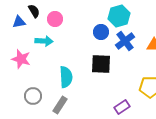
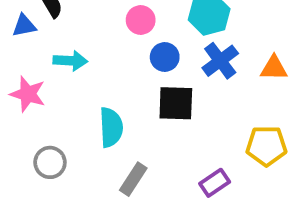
pink circle: (55, 19) -> (141, 20), moved
blue circle: (101, 32) -> (165, 57), moved
gray rectangle: (60, 105) -> (133, 179), moved

